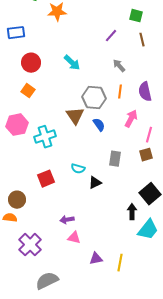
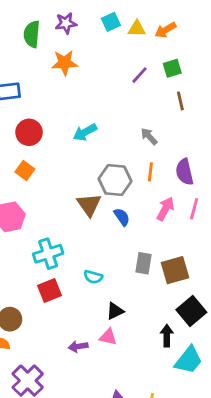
green square: (136, 16) -> (172, 68), turned -32
purple line: (111, 36) -> (140, 75), moved
cyan arrow: (72, 63) -> (85, 132), turned 108
pink line: (149, 135) -> (194, 209), moved
cyan cross: (45, 137) -> (48, 254), moved
brown square: (146, 155) -> (175, 270), moved, size x1.5
black triangle: (95, 183) -> (115, 311), moved
pink triangle: (74, 238) -> (108, 337), moved

